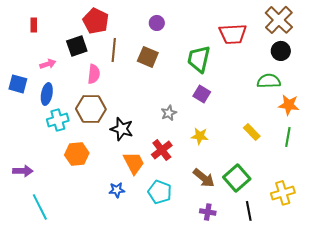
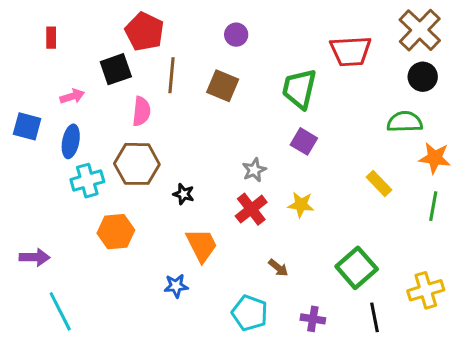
black star: (122, 129) -> (184, 194), size x0.6
yellow rectangle: (252, 132) -> (379, 184), moved
red cross: (162, 150) -> (251, 209), moved
brown arrow: (204, 178) -> (278, 268), moved, size x0.6
cyan pentagon: (160, 192) -> (250, 313), moved

